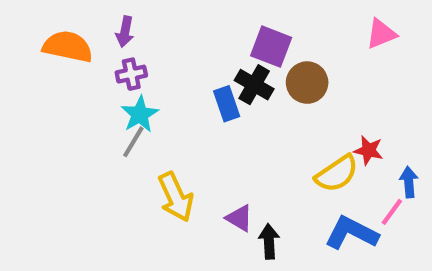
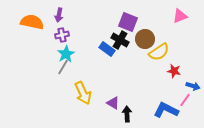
blue rectangle: (227, 104) -> (107, 49), turned -35
yellow semicircle: (337, 174) -> (159, 52), moved
blue arrow: (409, 182) -> (193, 86), turned 112

